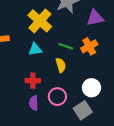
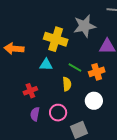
yellow cross: (40, 21) -> (56, 39), turned -35
red cross: (33, 81) -> (30, 91), moved, turned -32
white circle: (91, 88) -> (94, 101), moved

